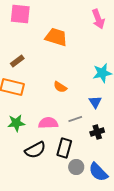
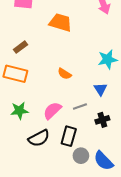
pink semicircle: (48, 123) -> (52, 111), turned -42

